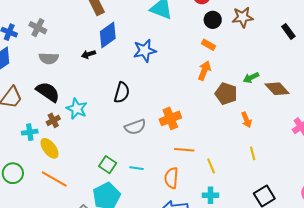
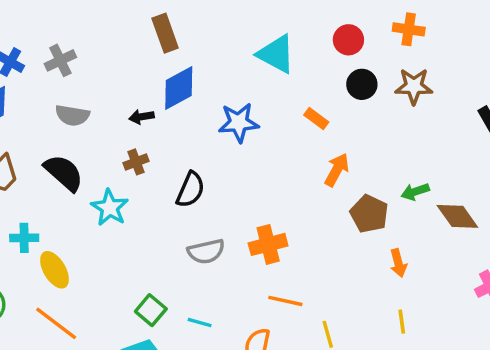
gray cross: (38, 28) -> (60, 60), turned 30
orange rectangle: (208, 45) -> (316, 119), moved
brown cross: (53, 120) -> (136, 162), moved

